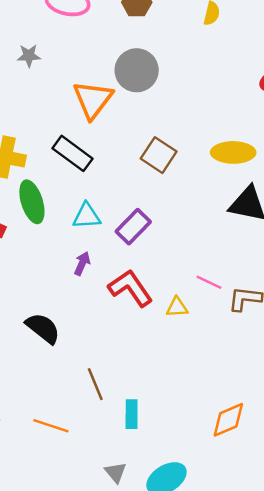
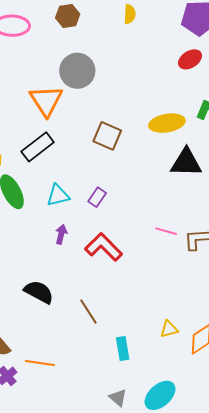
black rectangle: (72, 153) -> (38, 147), turned -64
purple rectangle: (133, 227) -> (97, 197), size x0.7
yellow triangle: (177, 307) -> (169, 329), moved
brown line: (95, 384) -> (88, 312), moved
orange line: (51, 426) -> (40, 363), moved

